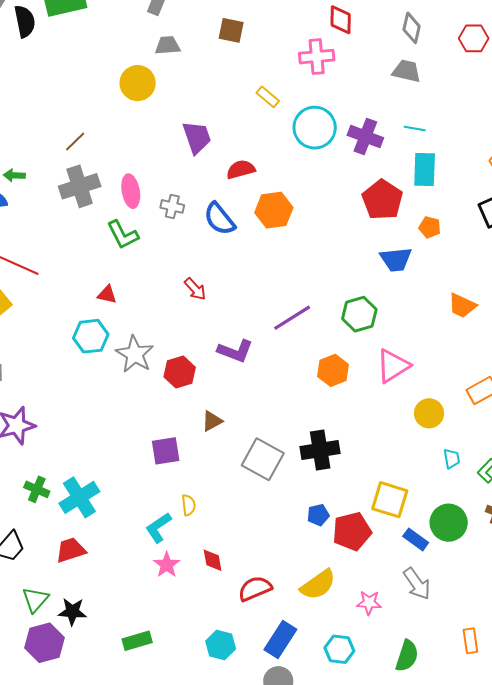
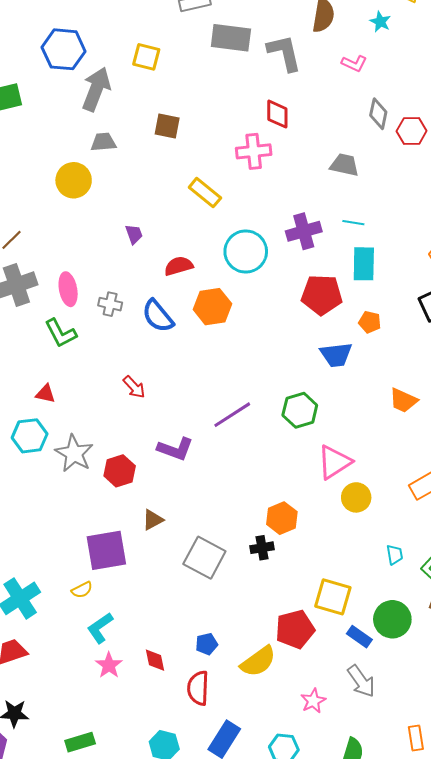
gray diamond: (412, 28) -> (378, 114), moved
yellow rectangle: (268, 97) -> (205, 193), size x1.4
cyan circle: (315, 128) -> (246, 252), moved
purple trapezoid: (197, 137) -> (134, 234), size x0.6
purple cross: (365, 137) -> (304, 231), turned -36
red pentagon: (382, 200) -> (322, 295), turned -30
orange hexagon: (333, 370) -> (282, 518), moved
yellow circle: (429, 413) -> (356, 497), moved
black cross: (320, 450) -> (262, 548), size x0.6
purple square: (166, 451) -> (106, 550), size x1.4
yellow semicircle: (189, 505) -> (82, 590), moved, turned 70
blue pentagon: (318, 515) -> (207, 644), moved
yellow semicircle: (318, 585) -> (258, 661), moved
red semicircle: (255, 589) -> (198, 688), turned -64
pink star: (369, 603) -> (313, 701), turned -30

